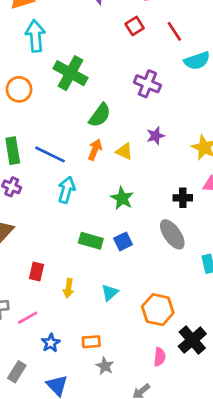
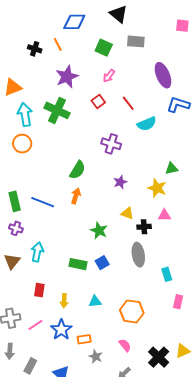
green cross: (71, 73) -> (57, 110), moved
orange circle: (19, 89) -> (22, 144), moved
yellow triangle: (124, 151) -> (127, 213), moved
cyan arrow: (67, 190) -> (37, 252), moved
gray ellipse: (172, 234) -> (138, 255), turned 30
cyan triangle: (110, 293) -> (95, 301), turned 40
black cross: (192, 340) -> (159, 357), moved
blue star: (51, 343) -> (61, 330), moved, size x1.5
pink semicircle: (160, 357) -> (125, 345), moved, turned -40

